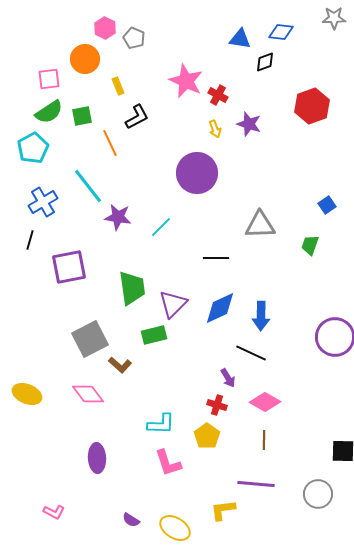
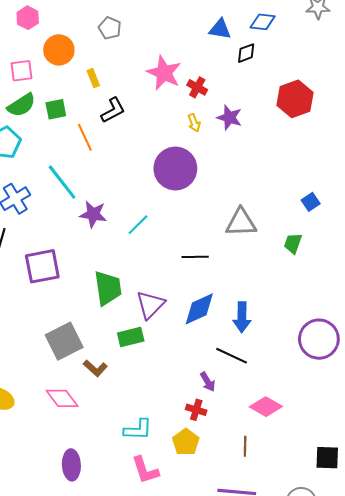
pink hexagon: (105, 28) -> (28, 18), moved
pink diamond: (265, 402) -> (266, 407), moved

